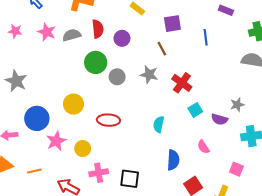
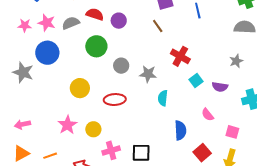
red semicircle: (98, 29) -> (95, 14), turned -60
pink star: (15, 31) -> (25, 25), moved
gray star: (149, 75) -> (148, 74), moved
gray circle: (117, 77) -> (121, 66), moved
gray star: (237, 105) -> (236, 61), moved
blue circle: (37, 118) -> (47, 53), moved
pink square: (236, 169) -> (232, 132), moved

